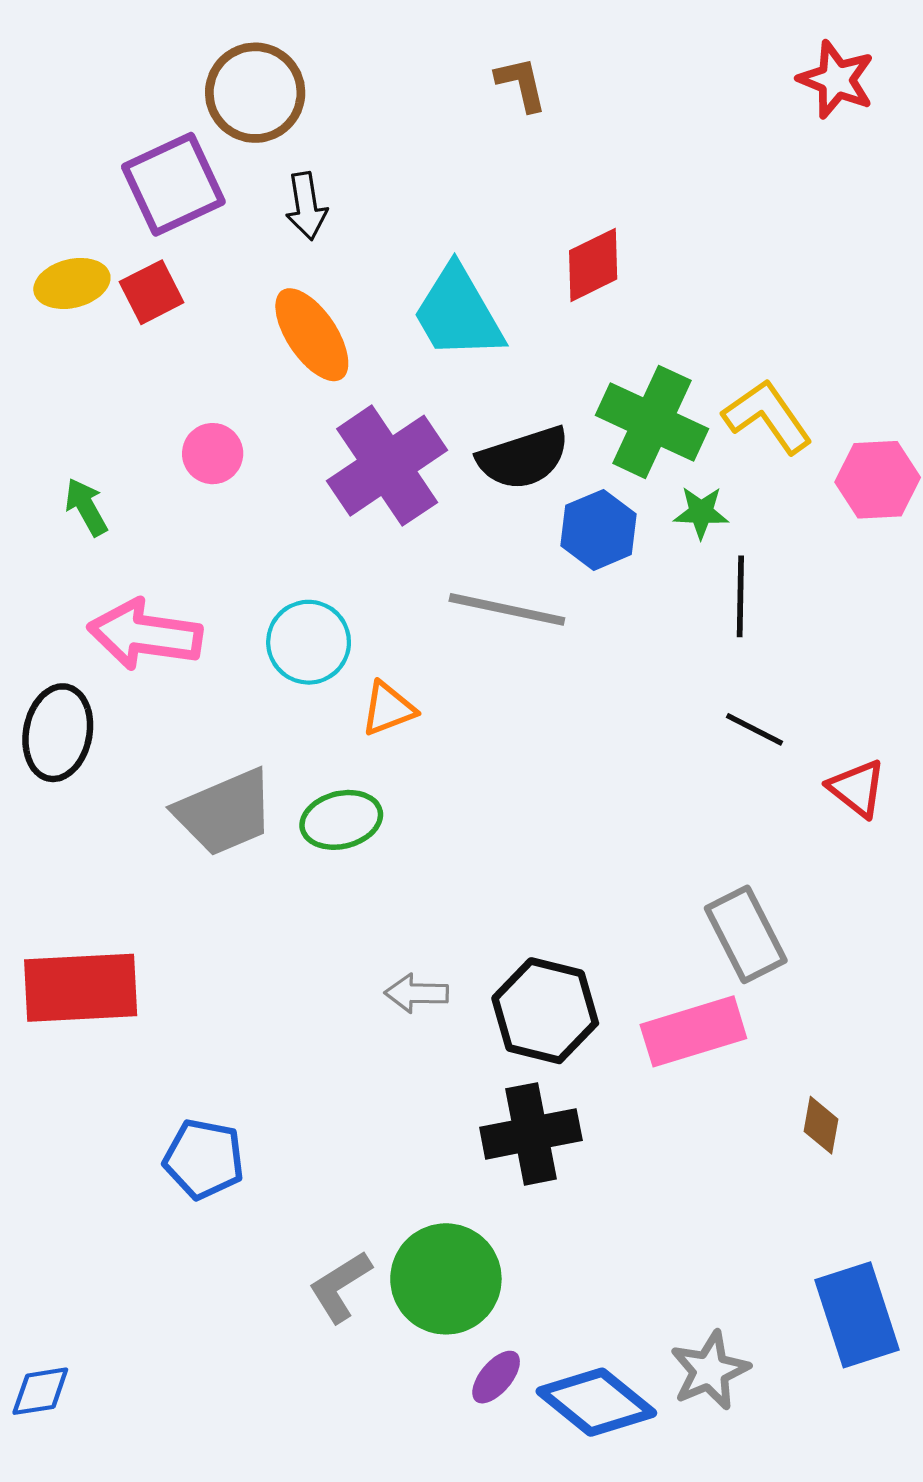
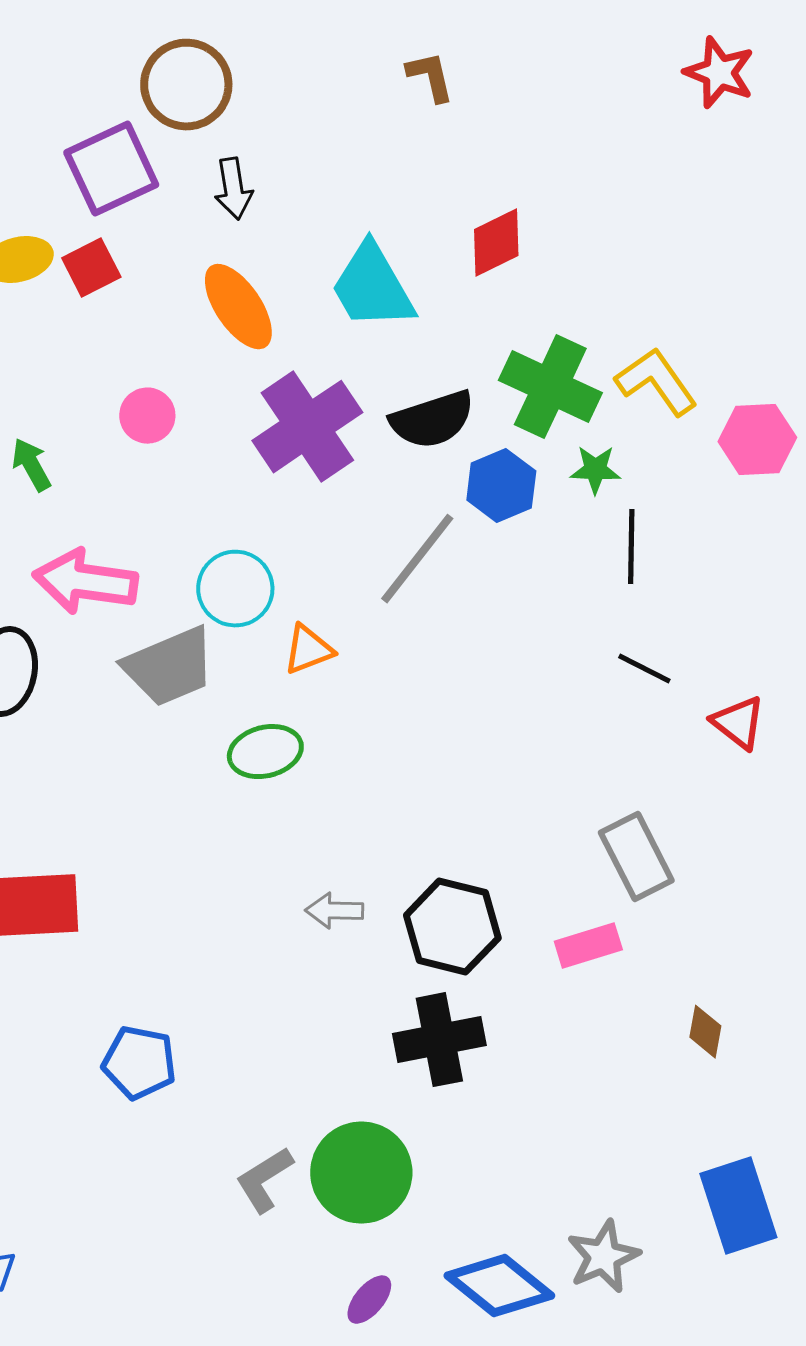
gray line: (507, 609) -> (417, 559), turned -64
gray trapezoid: (225, 812) -> (169, 667), moved
pink rectangle: (693, 1031) -> (588, 946), size x0.7
purple ellipse: (496, 1377) -> (369, 1300), moved

